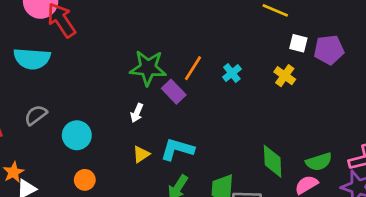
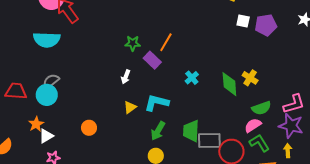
green star: (148, 68) -> (133, 43), size x0.6
cyan cross: (232, 73) -> (192, 78), moved
yellow cross: (285, 76) -> (250, 78), moved
cyan circle: (77, 135) -> (47, 95), moved
green diamond: (273, 161) -> (229, 84), moved

